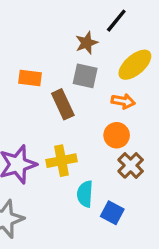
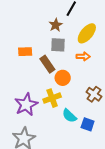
orange circle: (117, 135) -> (63, 78), moved
cyan semicircle: (85, 194) -> (69, 116), turned -42

